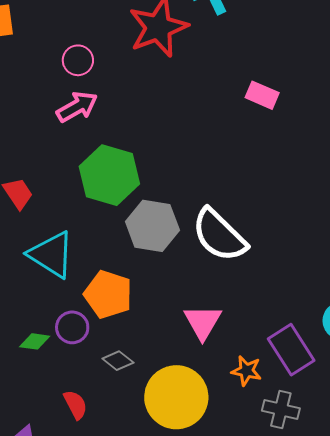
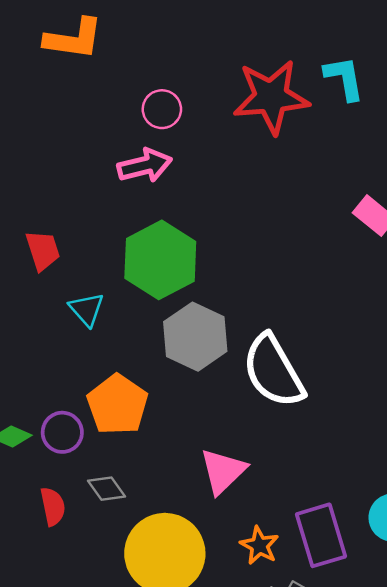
cyan triangle: (51, 255) -> (87, 309), moved, size x0.6
red semicircle: (75, 405) -> (53, 506), moved

